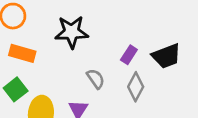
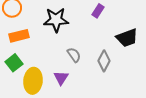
orange rectangle: (22, 53) -> (19, 36), turned -30
purple rectangle: (129, 55) -> (98, 11), moved

